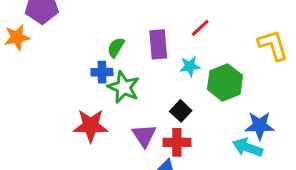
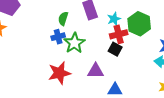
green star: (124, 87) -> (74, 43), turned 30
purple triangle: (144, 135) -> (95, 71), turned -42
red cross: (177, 142) -> (119, 34), moved

